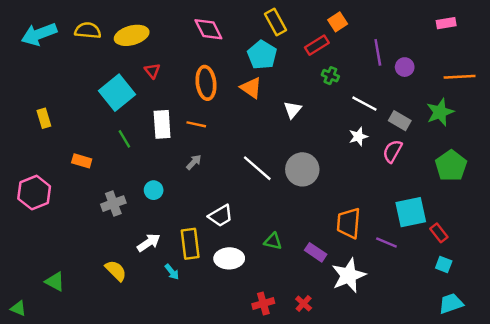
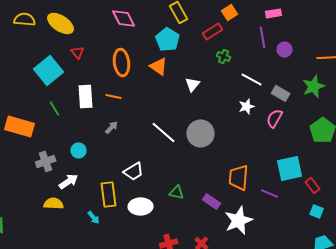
pink rectangle: (446, 23) -> (274, 13), moved
yellow ellipse: (132, 35) -> (61, 23), turned 48
orange rectangle: (82, 161) -> (20, 126), size x1.8
white arrow: (149, 243) -> (69, 181), moved
yellow semicircle: (116, 271) -> (54, 203), moved, turned -42

